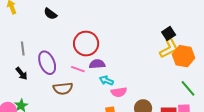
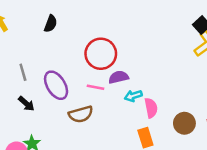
black semicircle: (50, 14) -> (51, 24), turned -96
cyan arrow: (106, 81) -> (133, 96), turned -32
pink semicircle: (119, 92) -> (151, 108), turned -84

